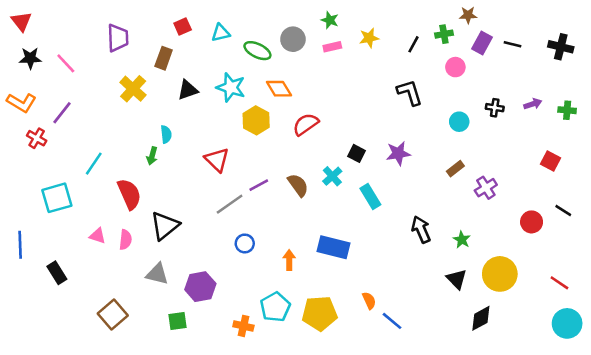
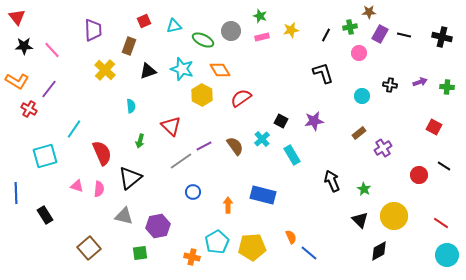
green arrow: (152, 156) -> (140, 141), moved

